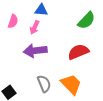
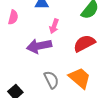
pink arrow: (34, 27) -> (54, 26), moved

